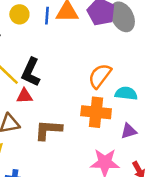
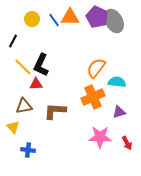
blue line: (47, 16) -> (54, 20), turned -40
orange cross: (96, 112) -> (93, 97), turned -30

